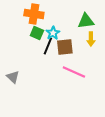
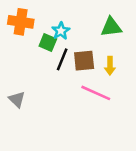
orange cross: (34, 14) -> (21, 22), moved
cyan star: (53, 33) -> (61, 31), moved
yellow arrow: (91, 39) -> (110, 66), moved

